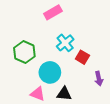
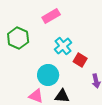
green hexagon: (24, 52) -> (18, 38), moved

